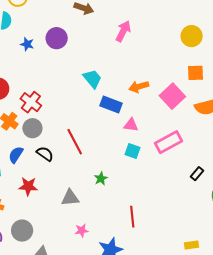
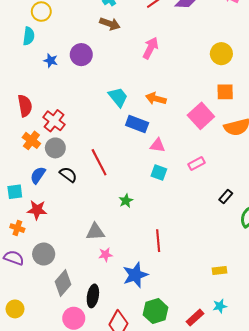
orange arrow: (139, 87) -> (156, 99), moved, turned 30
pink rectangle: (169, 142) -> (197, 164), size x0.6
red star: (28, 186) -> (37, 210), moved
gray triangle: (70, 198) -> (95, 232), moved

